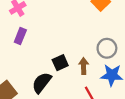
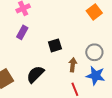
black square: (60, 63) -> (55, 45), moved

